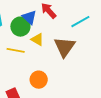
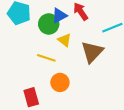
blue triangle: (29, 17) -> (59, 16), turned 42
yellow line: (16, 50) -> (46, 58), moved

